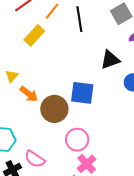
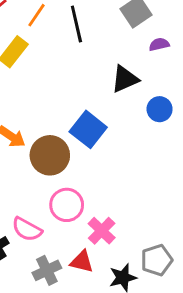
blue square: (82, 93) -> (88, 129), turned 35
pink circle: (77, 140) -> (67, 205), moved

